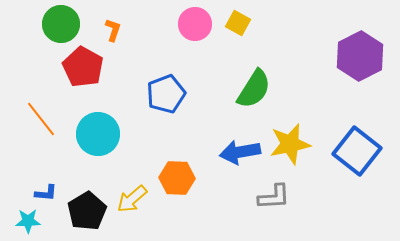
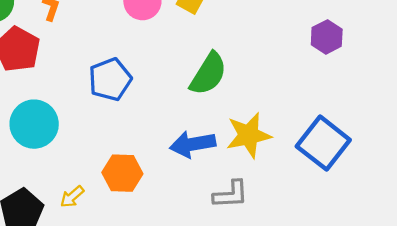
purple hexagon: (360, 56) -> (327, 37), size x0.6
yellow arrow: (132, 199) -> (72, 197), size x0.7

